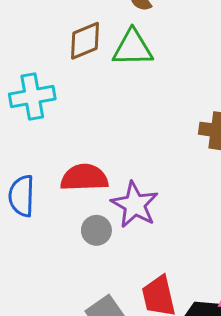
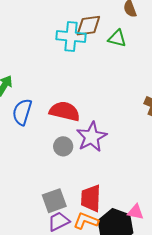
green triangle: (133, 48) -> (117, 38), size x0.7
cyan cross: (32, 96) -> (71, 36), moved

